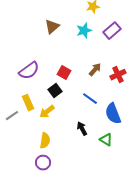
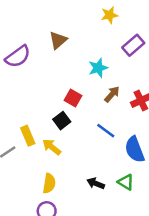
cyan star: (84, 31) -> (98, 68), moved
purple semicircle: (29, 71) -> (18, 57), moved
yellow arrow: (47, 112) -> (52, 147), turned 77
black arrow: (82, 129) -> (96, 183), moved, turned -40

